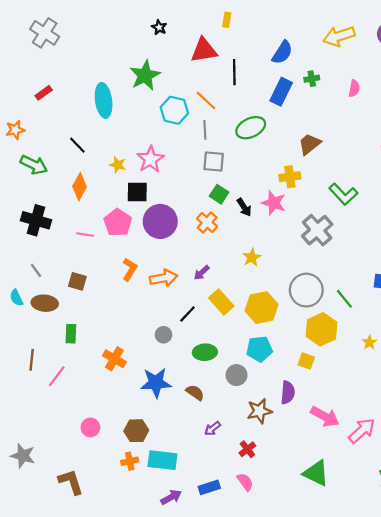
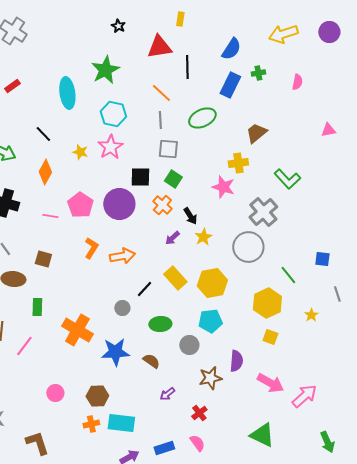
cyan hexagon: (174, 110) -> (113, 114), moved
black square: (137, 192) -> (140, 177), moved
black arrow: (244, 207) -> (190, 216), moved
purple arrow: (202, 273) -> (172, 238), moved
gray circle: (306, 290) -> (248, 247), moved
orange cross: (114, 359) -> (77, 330), size x1.4
yellow square: (306, 361) -> (270, 337), moved

